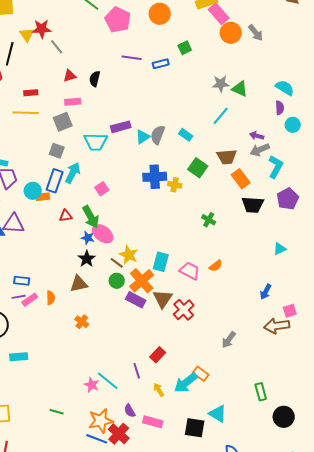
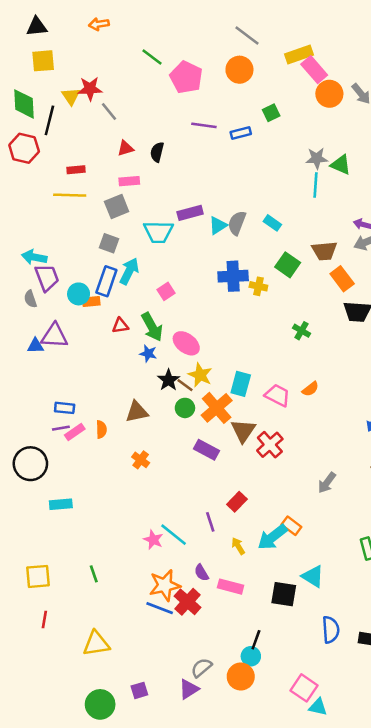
cyan line: (221, 116) -> (315, 185), moved, turned -36
pink ellipse: (103, 234) -> (186, 343), moved
black star: (87, 259) -> (168, 380), moved
purple rectangle: (136, 300) -> (207, 450), moved
green line: (57, 412) -> (94, 574), moved, turned 56

